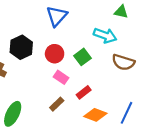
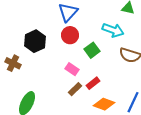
red circle: (55, 54) -> (70, 35), moved
brown rectangle: (57, 104) -> (75, 89), moved

